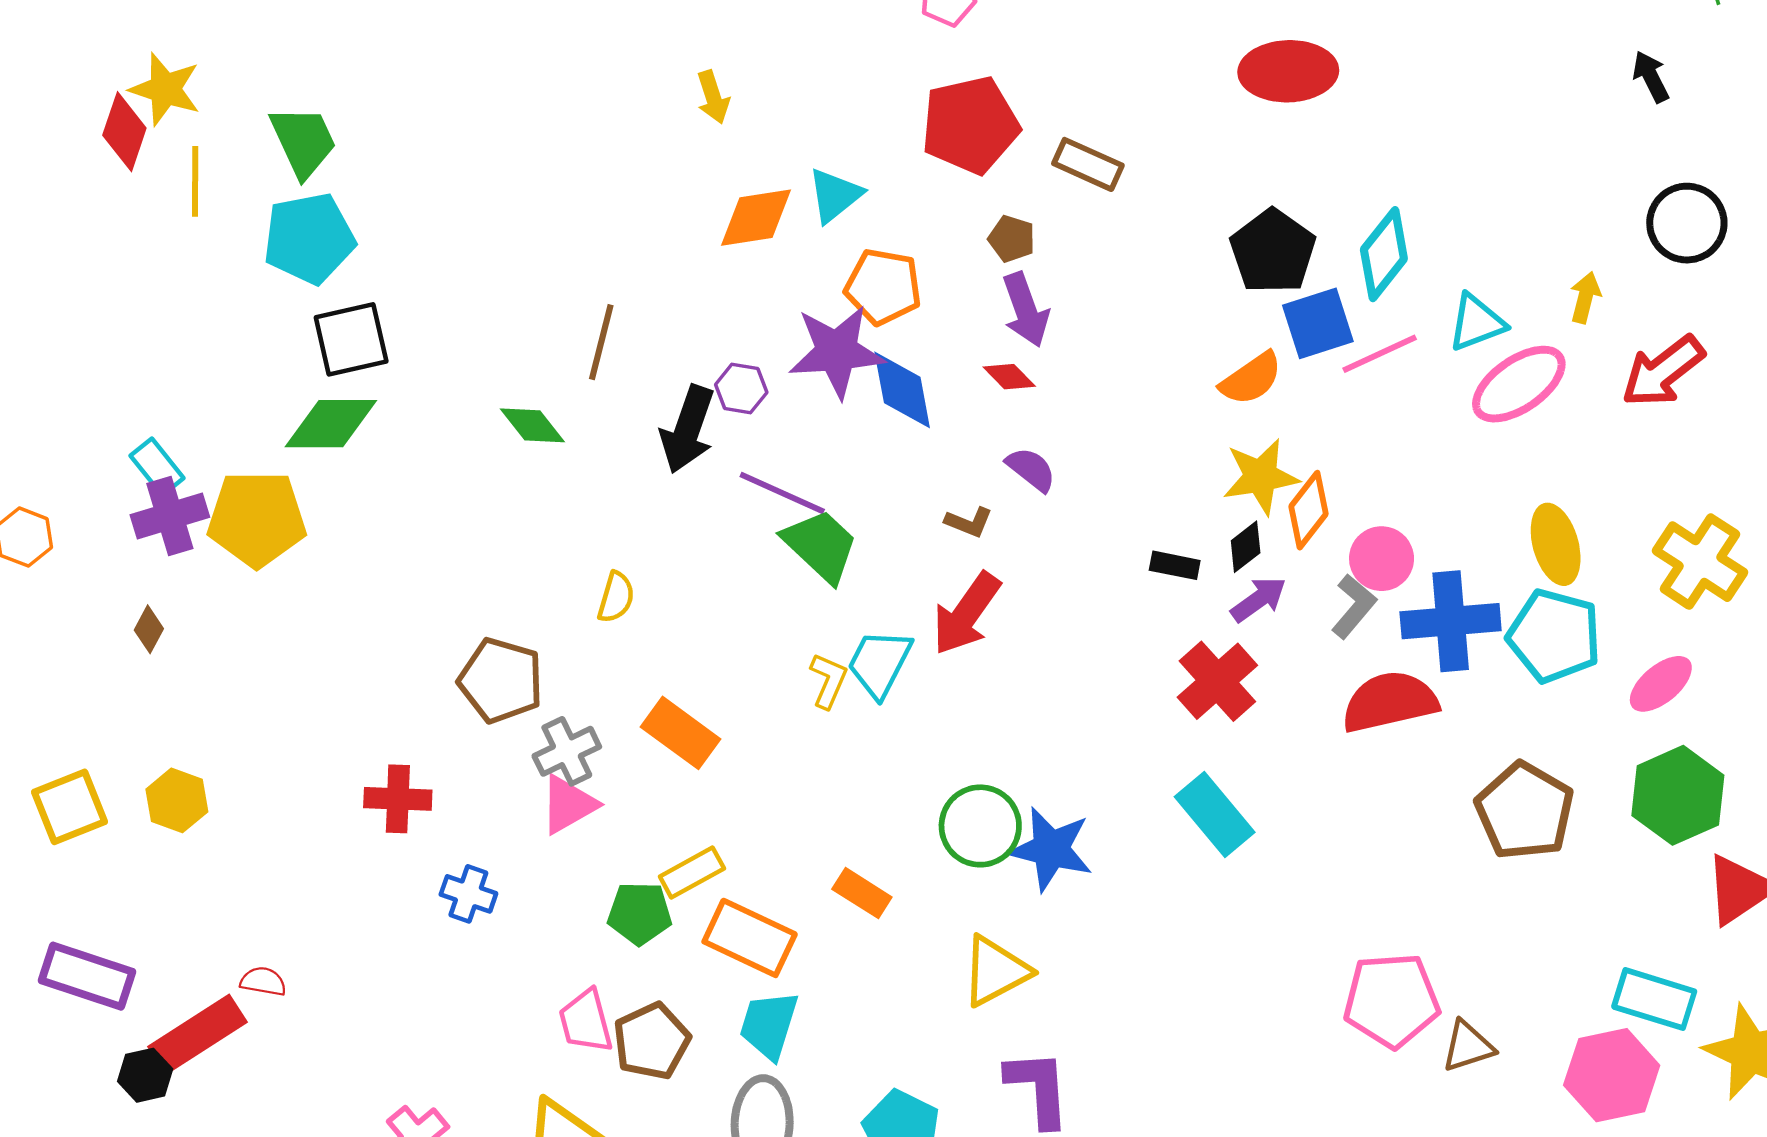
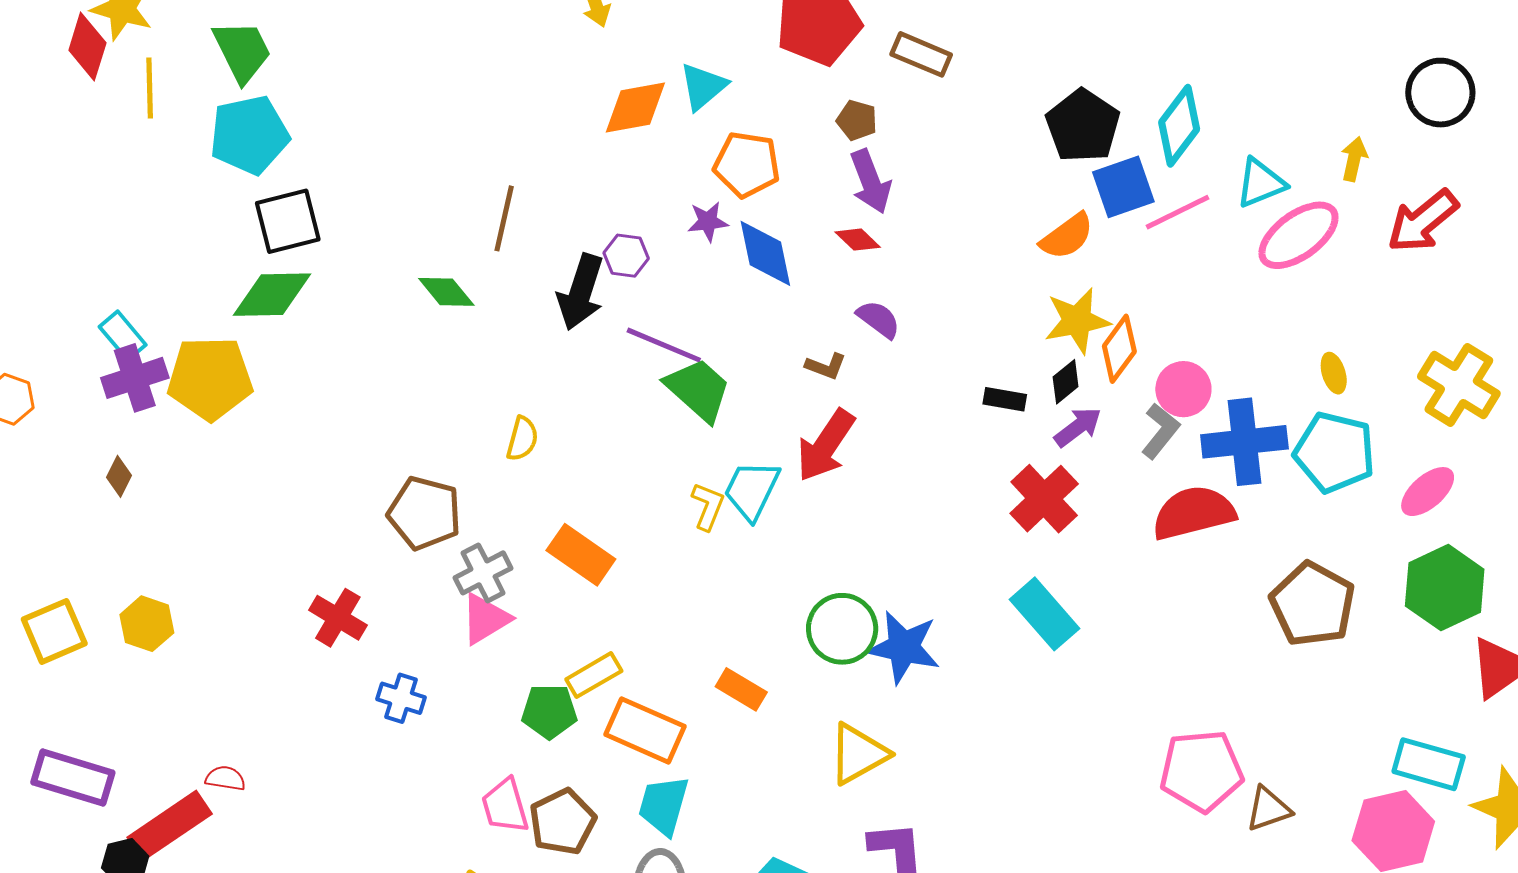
purple star: (837, 351) -> (708, 222), size x0.5
yellow ellipse: (1556, 544) -> (1334, 373), size x0.6
red cross: (398, 799) -> (338, 618), turned 30

